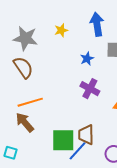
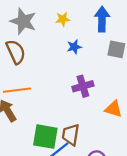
blue star: (87, 59) -> (74, 47), moved
purple cross: (90, 89) -> (83, 86), turned 36

